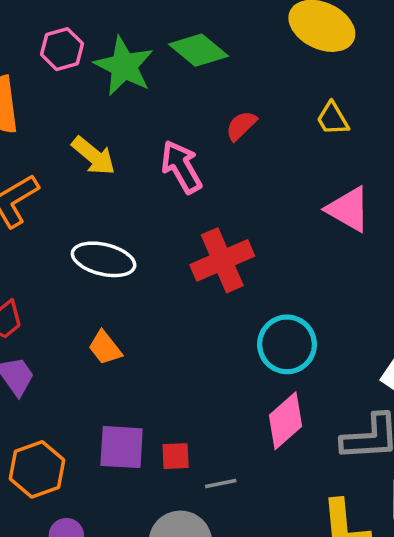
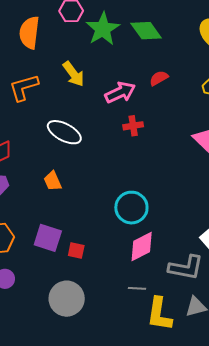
pink arrow: (181, 167) -> (120, 92), turned 80
red cross: (222, 260) -> (133, 126), moved, size x0.6
cyan circle: (287, 344) -> (131, 208), moved
gray line: (221, 484) -> (137, 288), moved

